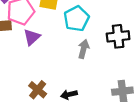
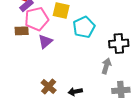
gray arrow: (84, 49) -> (106, 66), moved

